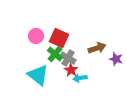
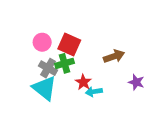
green cross: (55, 54) -> (64, 63), turned 35
gray cross: (68, 58) -> (48, 68), moved
purple star: (116, 59) -> (136, 82), moved

